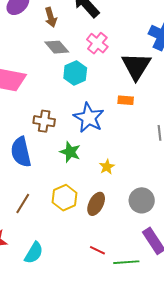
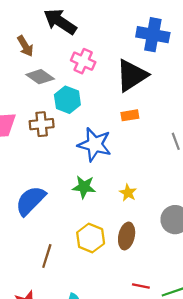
black triangle: (136, 66) -> (132, 75), turned 40
brown cross: (44, 121) -> (42, 124), moved
blue semicircle: (21, 152) -> (30, 201), turned 72

